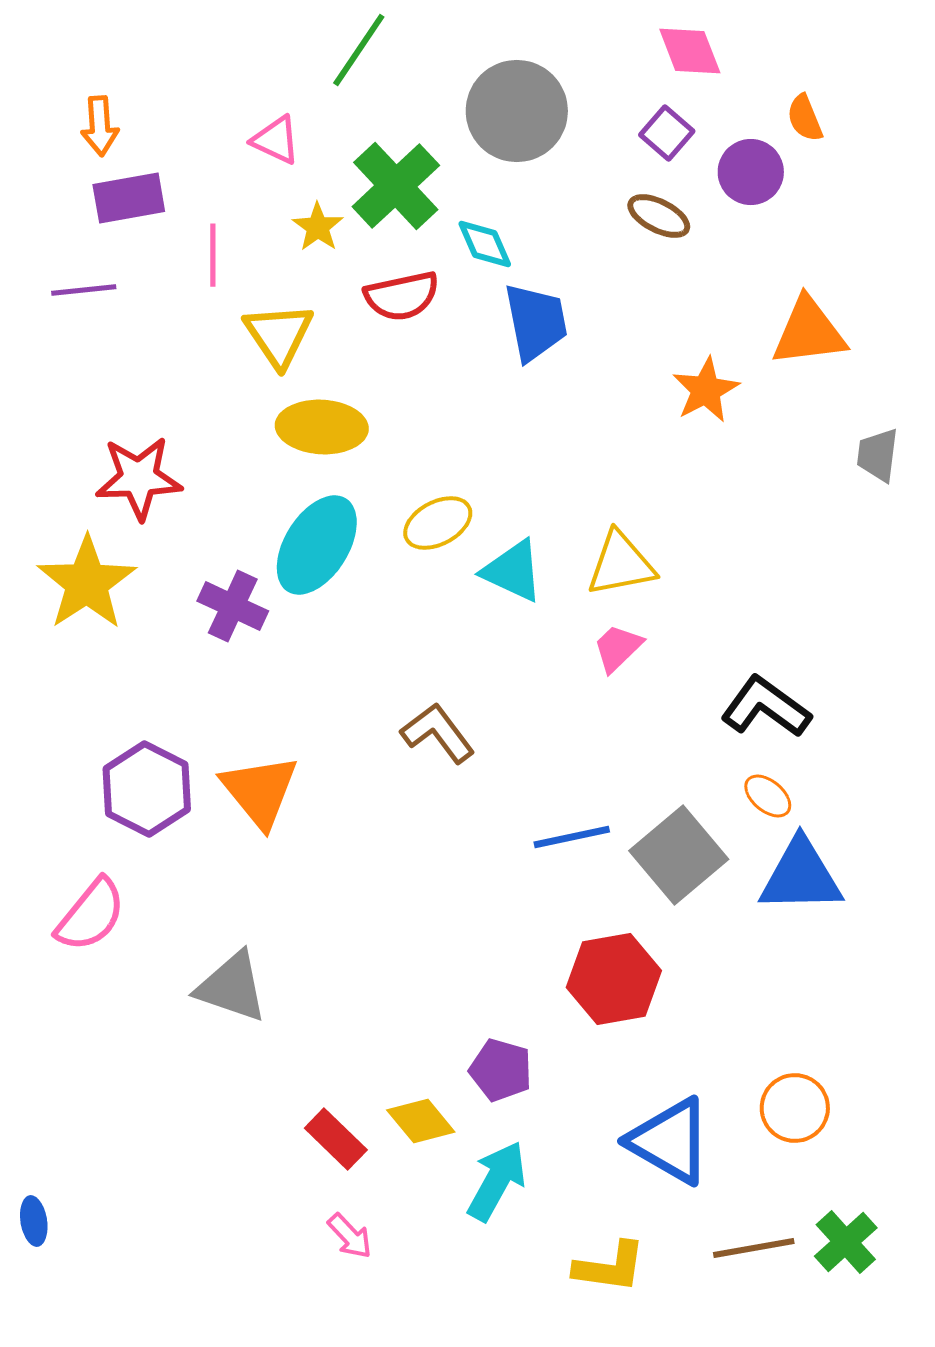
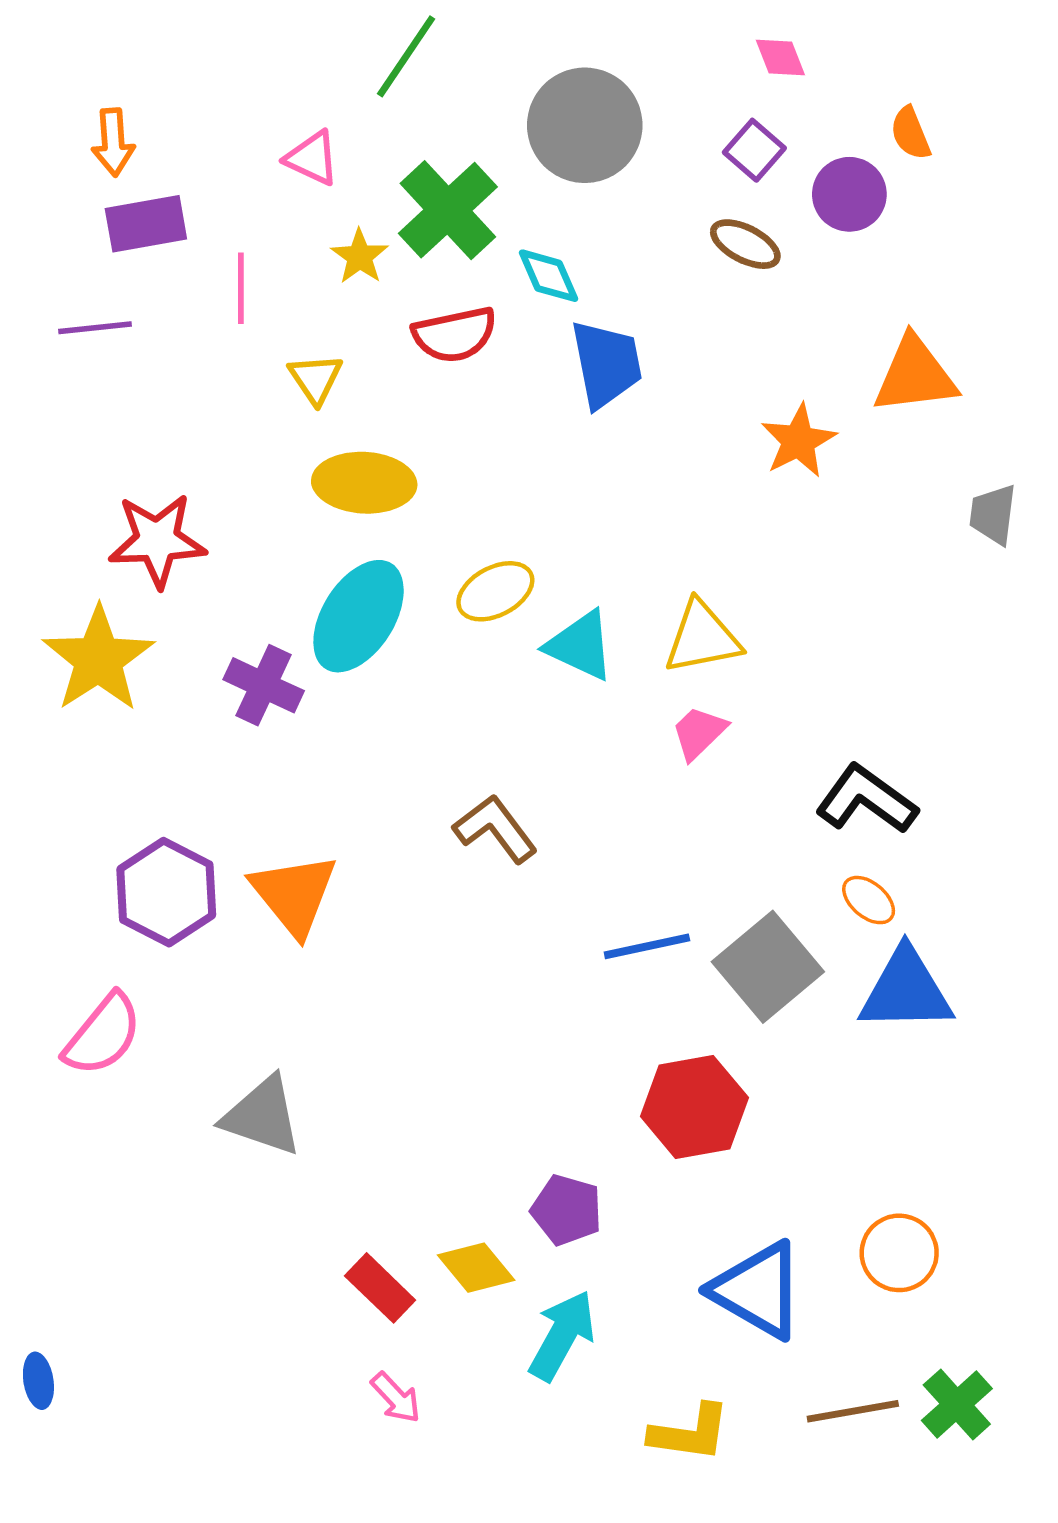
pink diamond: (690, 51) -> (780, 57), size x0.7
yellow triangle: (279, 335) -> (316, 379), size x0.7

